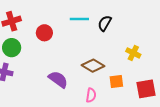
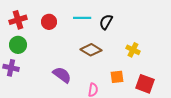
red circle: (44, 33) -> (49, 22), moved
brown diamond: (93, 66) -> (91, 50), moved
red square: (146, 89) -> (145, 84), turned 30

